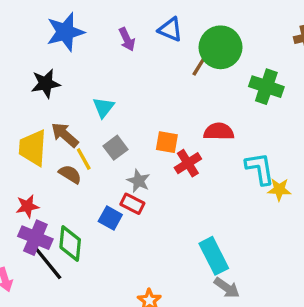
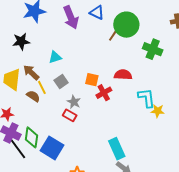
purple arrow: (127, 39) -> (71, 17), size x1.6
cyan triangle: (103, 107) -> (55, 57), turned 32
blue square: (110, 218) -> (52, 148), moved, size x1.6

